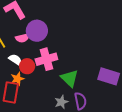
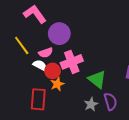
pink semicircle: (23, 38) -> (46, 53), moved
orange star: (17, 79) -> (57, 84), moved

